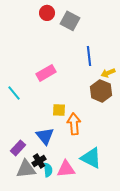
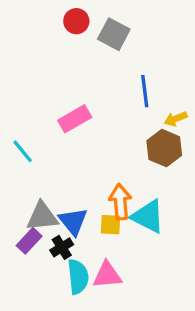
yellow square: (59, 110) -> (111, 225), moved
cyan triangle: (91, 158) -> (148, 216), moved
black cross: (39, 161) -> (62, 247), moved
gray triangle: (26, 169) -> (42, 216), moved
cyan semicircle: (48, 170) -> (78, 277), size x1.5

